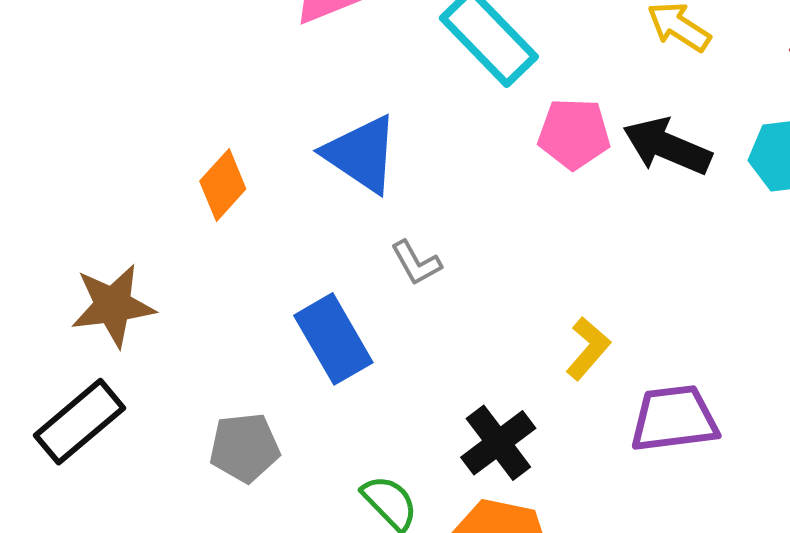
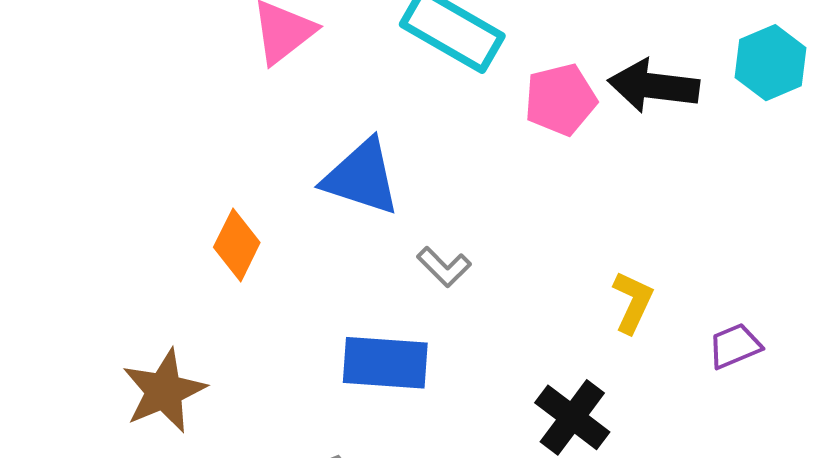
blue rectangle: (333, 339) -> (385, 363), turned -40
purple trapezoid: (674, 419) -> (735, 346), size x0.6

